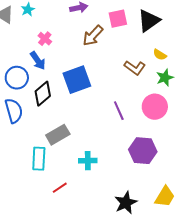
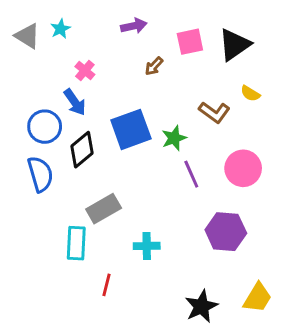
brown arrow: (93, 36) -> (154, 66), size x0.6
green star: (165, 78) -> (174, 138), moved
red line: (60, 188) -> (106, 285), turned -42

